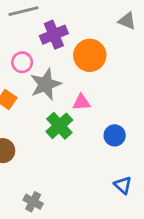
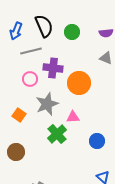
purple cross: (54, 35) -> (53, 68), turned 30
pink circle: (22, 62) -> (30, 79), moved

